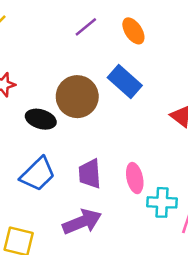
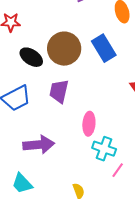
purple trapezoid: (90, 174) -> (59, 91), moved

